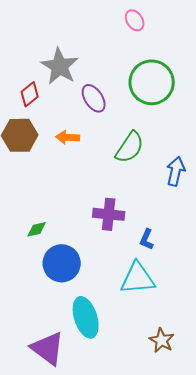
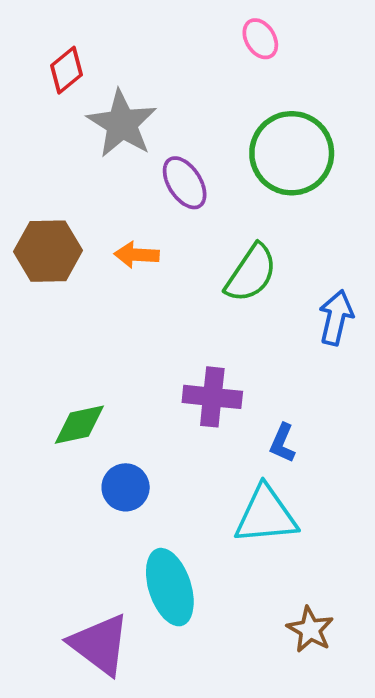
red diamond: (30, 94) -> (66, 70), moved
green diamond: (37, 229) -> (79, 425), size x1.4
blue circle: (62, 263) -> (126, 487), size x0.7

